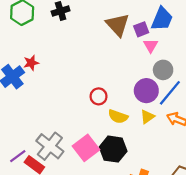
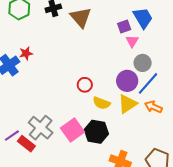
blue trapezoid: (162, 19) -> (143, 18), turned -55
brown triangle: (118, 25) -> (81, 17), moved
yellow triangle: (147, 117) -> (127, 104), size x1.5

